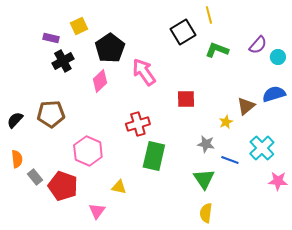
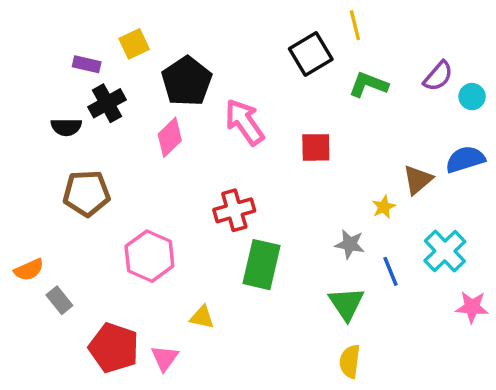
red square: (186, 99) -> (316, 147), moved
black semicircle: (15, 120) -> (66, 127), moved, turned -132
orange semicircle: (17, 159) -> (29, 270), turned 72
blue line: (230, 160) -> (391, 271), turned 48
red pentagon: (63, 186) -> (114, 348), moved

